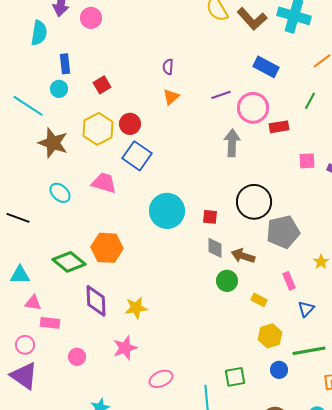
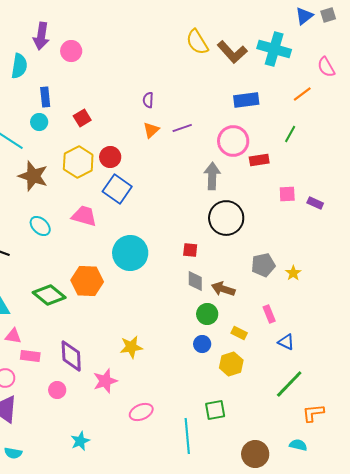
blue rectangle: (266, 67) -> (246, 100), turned -35
purple line: (221, 95) -> (182, 128), moved
black circle: (254, 202) -> (226, 218), moved
cyan circle: (167, 211) -> (130, 253), moved
gray pentagon: (283, 232) -> (263, 265), size x0.7
yellow star: (321, 262) -> (293, 273), moved
purple diamond: (96, 301) -> (71, 356), moved
yellow star: (136, 308) -> (131, 347), moved
blue triangle: (306, 309) -> (286, 342), turned -48
yellow hexagon: (270, 336) -> (231, 364), moved
green line: (309, 351) -> (289, 384), turned -36
blue circle: (279, 370) -> (202, 344), moved

